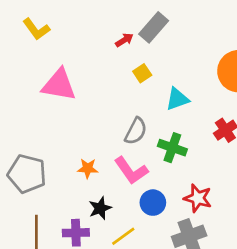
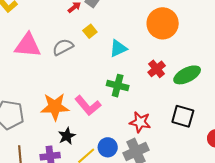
gray semicircle: (136, 131) -> (63, 47), moved, turned -140
orange star: (88, 168) -> (55, 107), size x1.8
blue circle: (153, 203) -> (108, 147), moved

